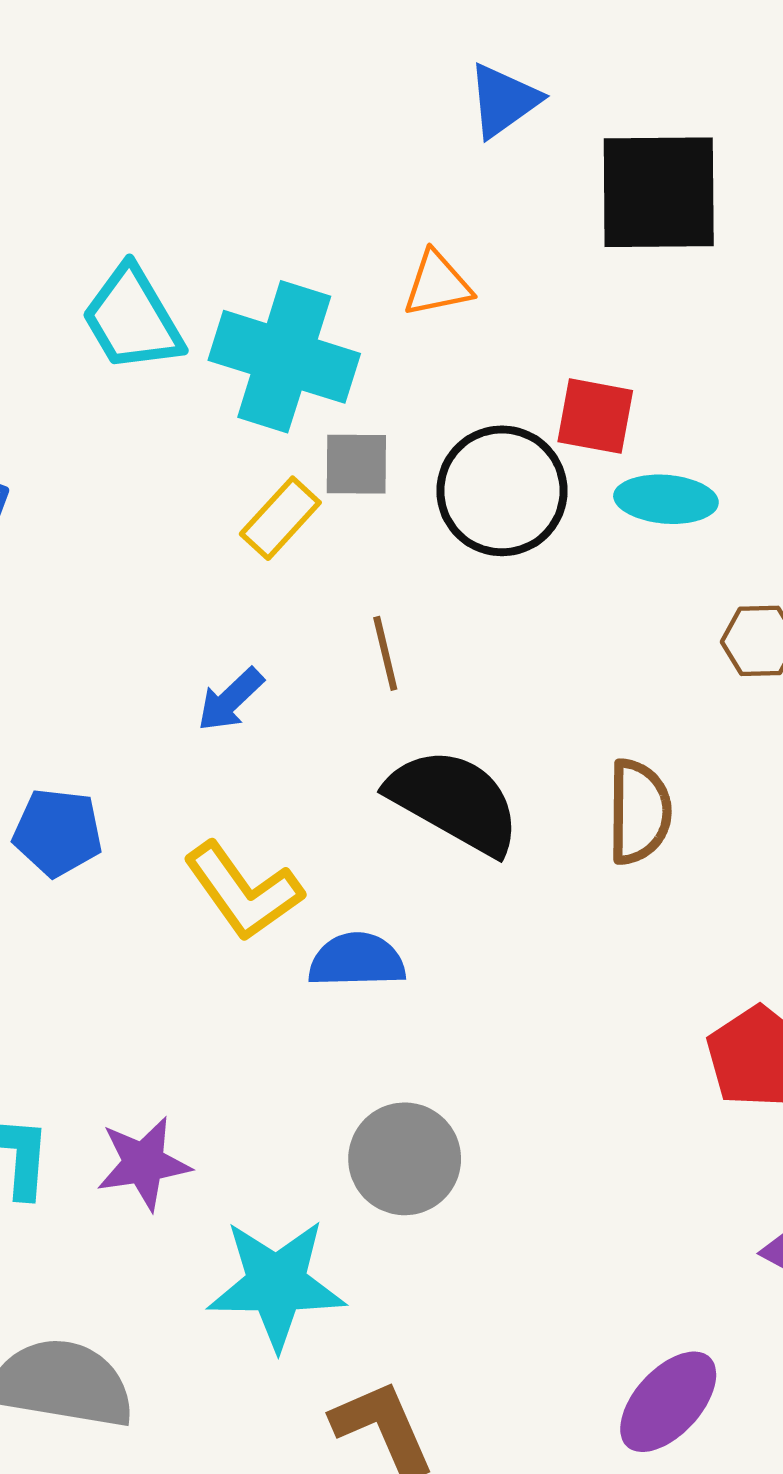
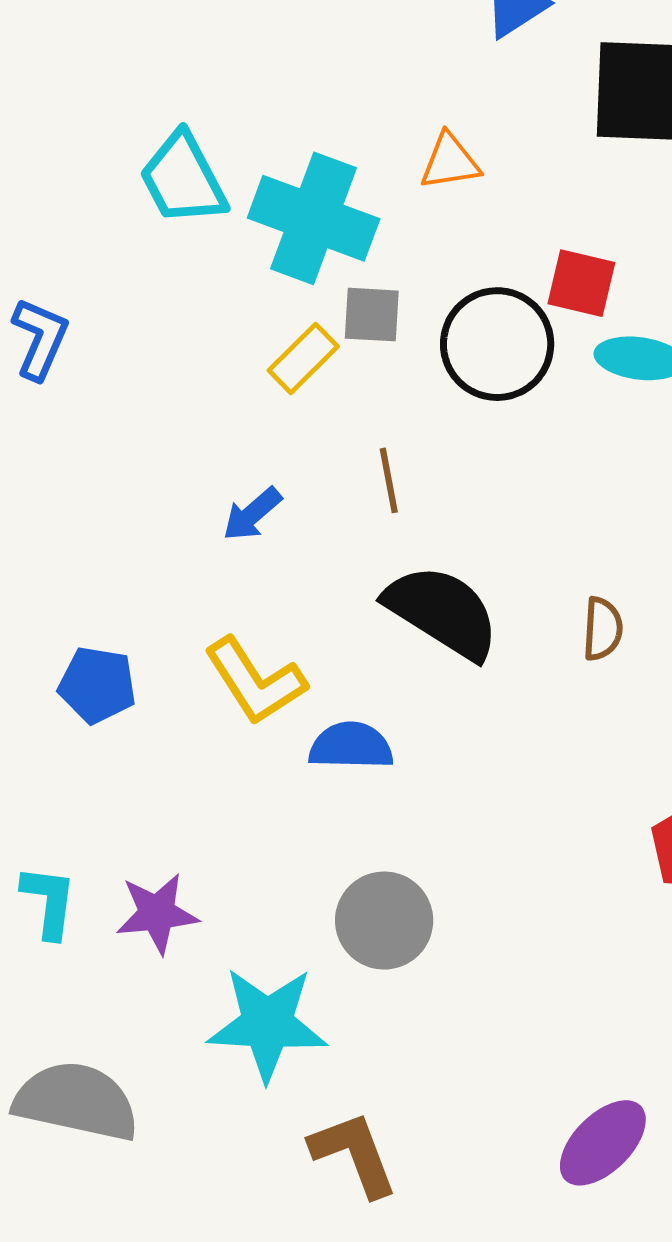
brown semicircle: (639, 812) -> (603, 629), size x0.7
blue pentagon: (58, 832) -> (97, 685), moved

